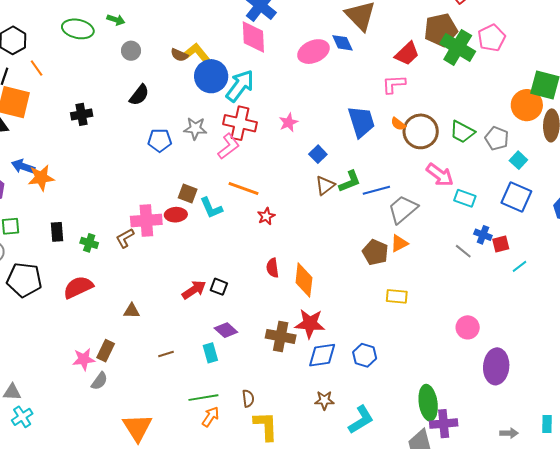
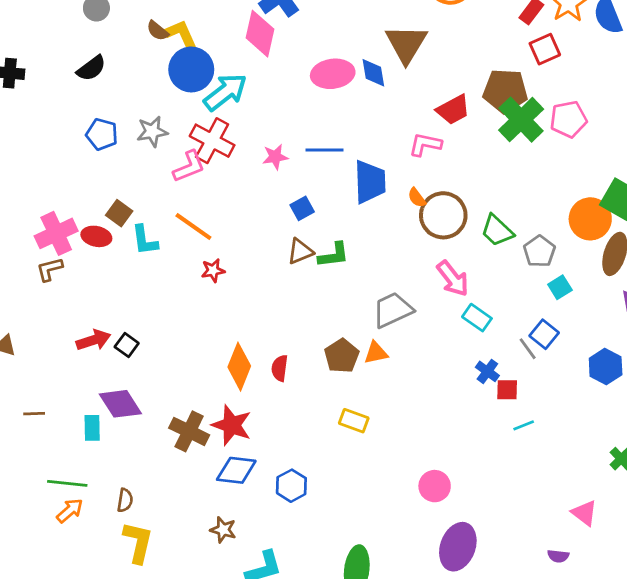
gray star: (195, 128) -> (152, 132), turned -30
blue line: (376, 190) -> (325, 150), moved
blue square: (516, 197) -> (544, 334), size x0.7
pink cross: (146, 220) -> (56, 233), turned -36
brown L-shape: (125, 238) -> (50, 269), moved
gray line: (463, 251) -> (528, 349), moved
red semicircle: (273, 268) -> (280, 368), moved
purple diamond: (226, 330) -> (120, 404), size x1.4

